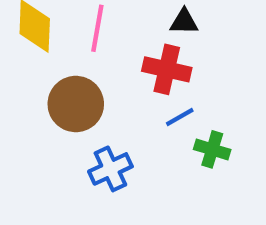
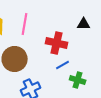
black triangle: (184, 22) -> (84, 24), moved

